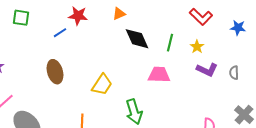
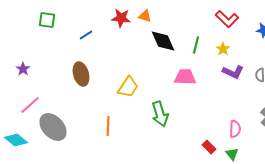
orange triangle: (119, 14) -> (145, 16), turned 40
red star: (78, 16) -> (121, 18), moved

